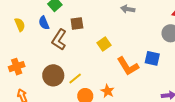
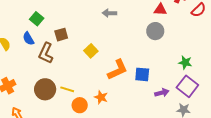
blue square: (152, 58) -> (142, 74), moved
orange L-shape: (128, 66) -> (118, 70), turned -75
yellow line: (75, 78) -> (67, 89), turned 64

